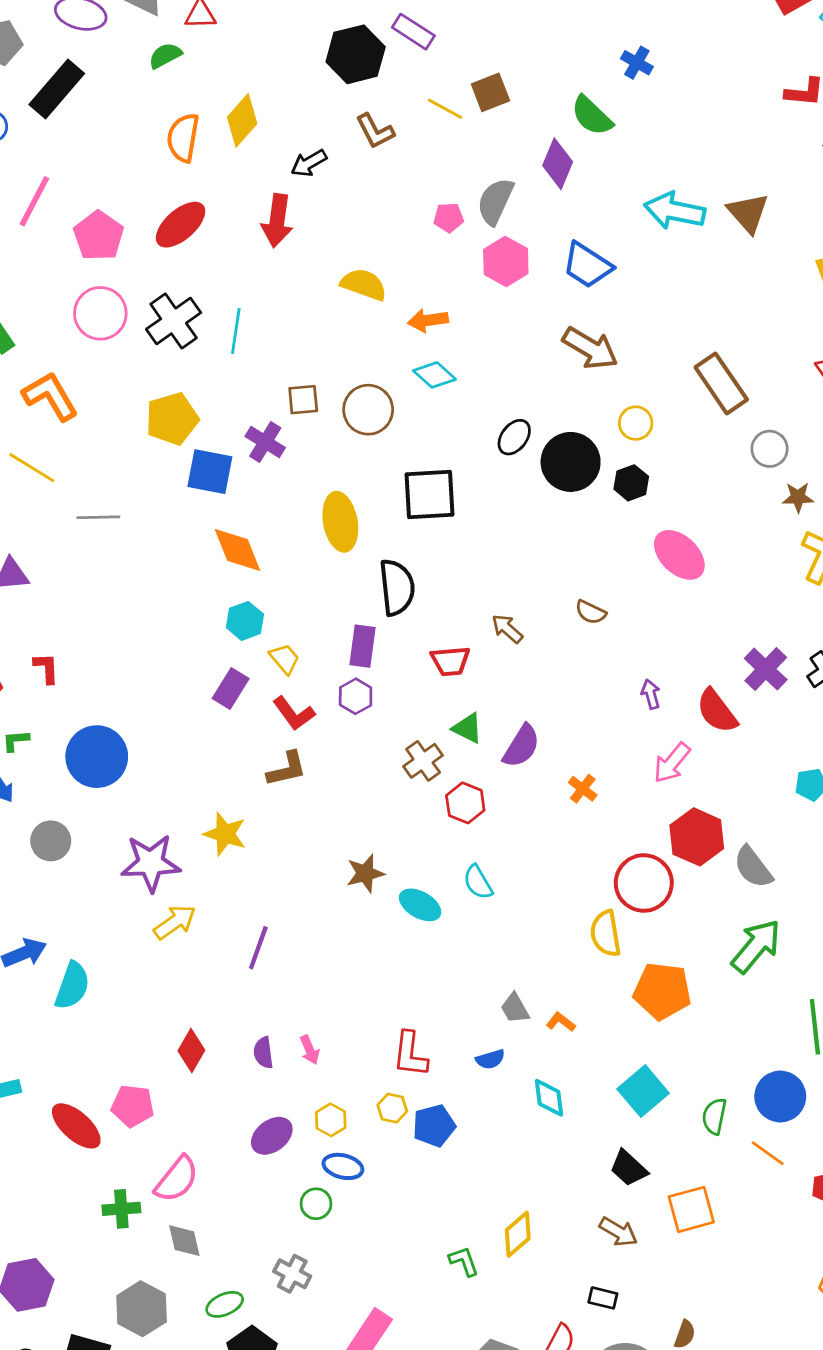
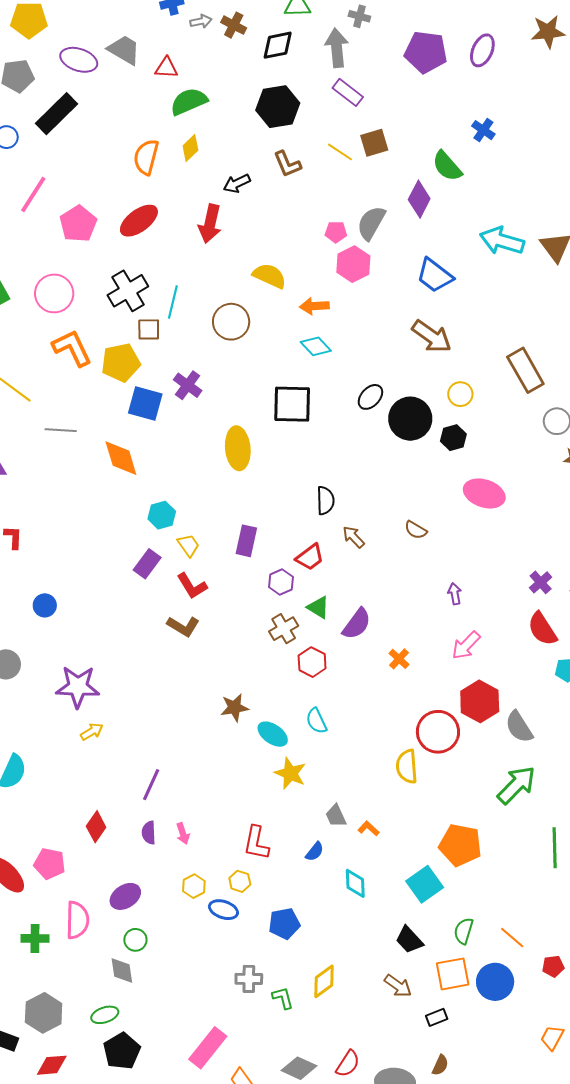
purple rectangle: (413, 32) -> (348, 92), moved
green semicircle: (165, 56) -> (189, 101), moved, size x1.5
yellow diamond: (242, 120) -> (190, 148), size x0.7
pink hexagon: (506, 261) -> (353, 264), moved
pink circle: (100, 313) -> (54, 293), moved
orange L-shape: (50, 396) -> (72, 348), moved
brown square: (303, 400) -> (149, 329), moved
brown circle: (368, 410) -> (231, 322), moved
black square: (430, 494) -> (292, 404), moved
orange diamond: (237, 550) -> (121, 458), moved
pink ellipse: (679, 555) -> (484, 493), turned -30
black semicircle: (397, 587) -> (325, 501), moved, size x0.7
red trapezoid: (450, 661) -> (310, 557), turned -36
purple cross: (766, 669) -> (541, 582), size x0.7
purple hexagon: (356, 696) -> (281, 582), moved
red semicircle: (717, 711) -> (542, 629), moved
blue circle: (97, 757) -> (45, 605), size x0.5
brown L-shape: (287, 769) -> (183, 626), turned 40
yellow star: (225, 834) -> (290, 773), moved
yellow arrow: (175, 922) -> (92, 732), size x0.7
purple line: (258, 948) -> (151, 785), moved
orange pentagon: (662, 991) -> (460, 845), moved
blue semicircle: (490, 1059) -> (315, 852), turned -40
blue circle: (780, 1096) -> (495, 982), moved
green semicircle: (714, 1116) -> (464, 931), moved
blue pentagon: (434, 1126) -> (284, 924), moved
purple ellipse: (272, 1136) -> (125, 896), moved
blue ellipse: (343, 1166) -> (223, 910), moved
pink semicircle: (177, 1179) -> (77, 920), turned -42
green circle: (316, 1204) -> (135, 940), moved
gray diamond: (184, 1241) -> (122, 971), moved
gray cross: (292, 1274) -> (249, 979), moved, turned -32
black rectangle: (603, 1298) -> (437, 1017), moved, turned -40

